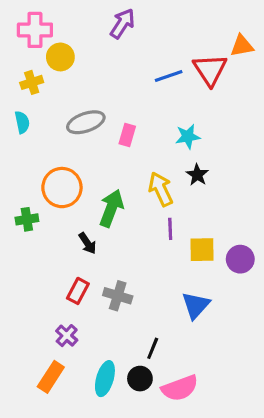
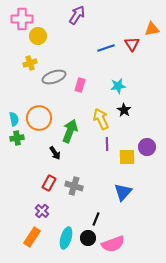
red triangle: (210, 70) -> (132, 44), size x0.7
yellow cross: (32, 82) -> (30, 63), moved
cyan semicircle: (22, 122) -> (14, 119), moved
purple circle: (240, 259) -> (147, 147), moved

